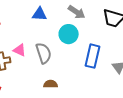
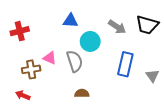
gray arrow: (77, 12) -> (117, 27), moved
cyan circle: (69, 34) -> (90, 41), moved

